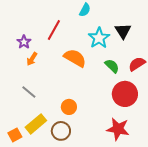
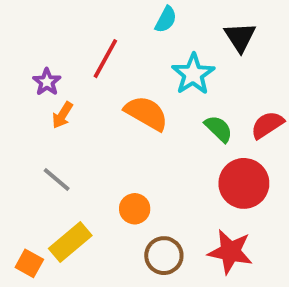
black triangle: (123, 31) -> (240, 37), moved
brown circle: (61, 131) -> (164, 256), moved
orange square: (15, 135) -> (29, 263), turned -32

